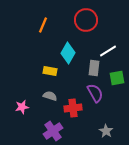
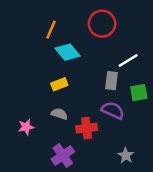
cyan diamond: (68, 53) -> (68, 52), moved, turned -70
yellow rectangle: (50, 71) -> (59, 84), turned -32
purple semicircle: (95, 93) -> (113, 110), turned -36

